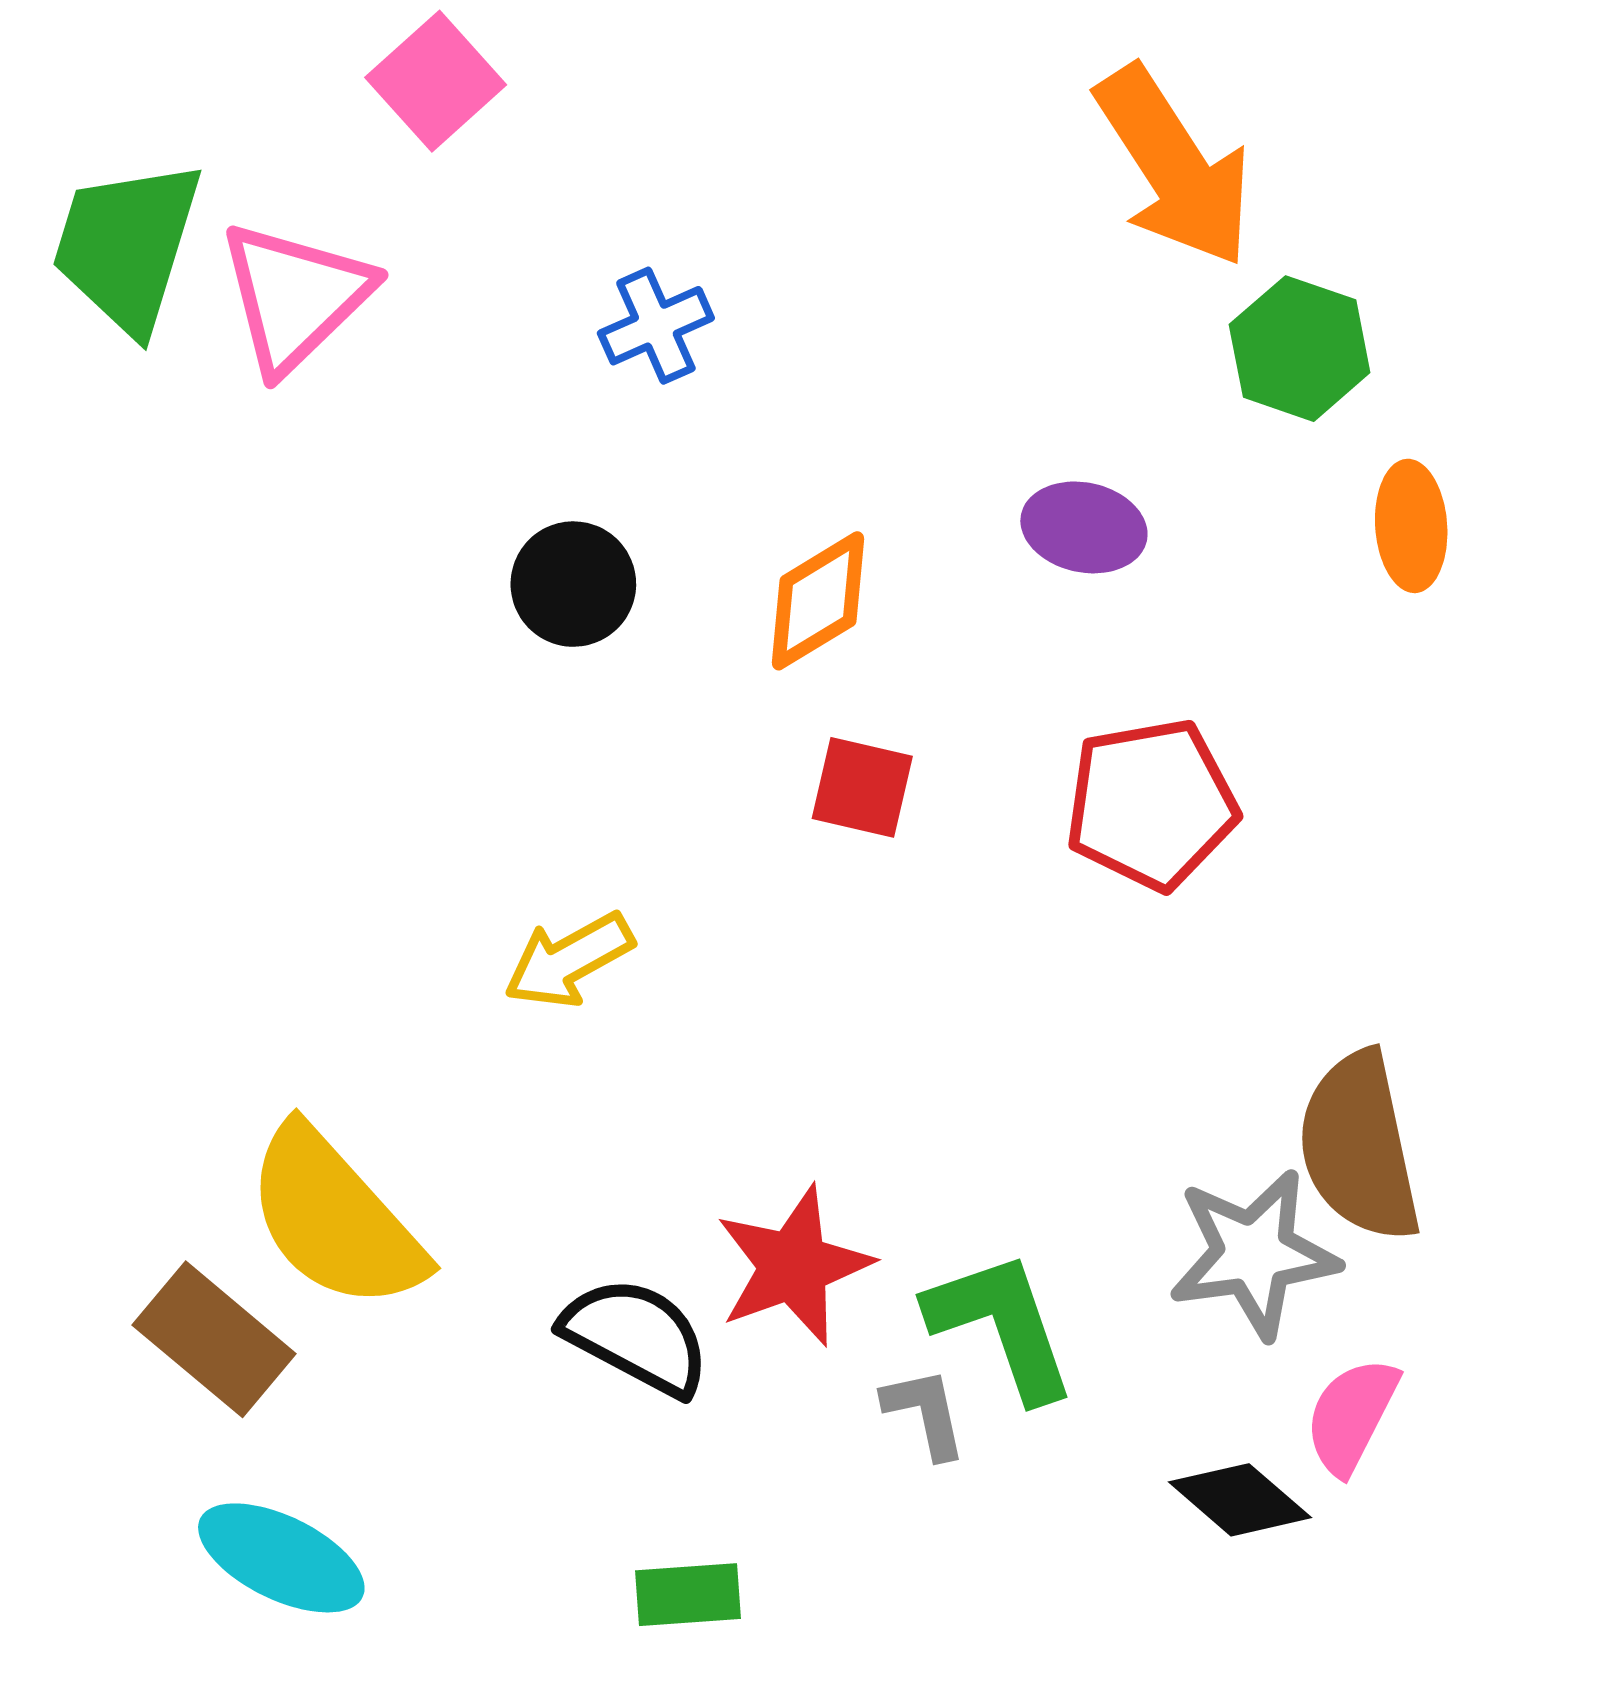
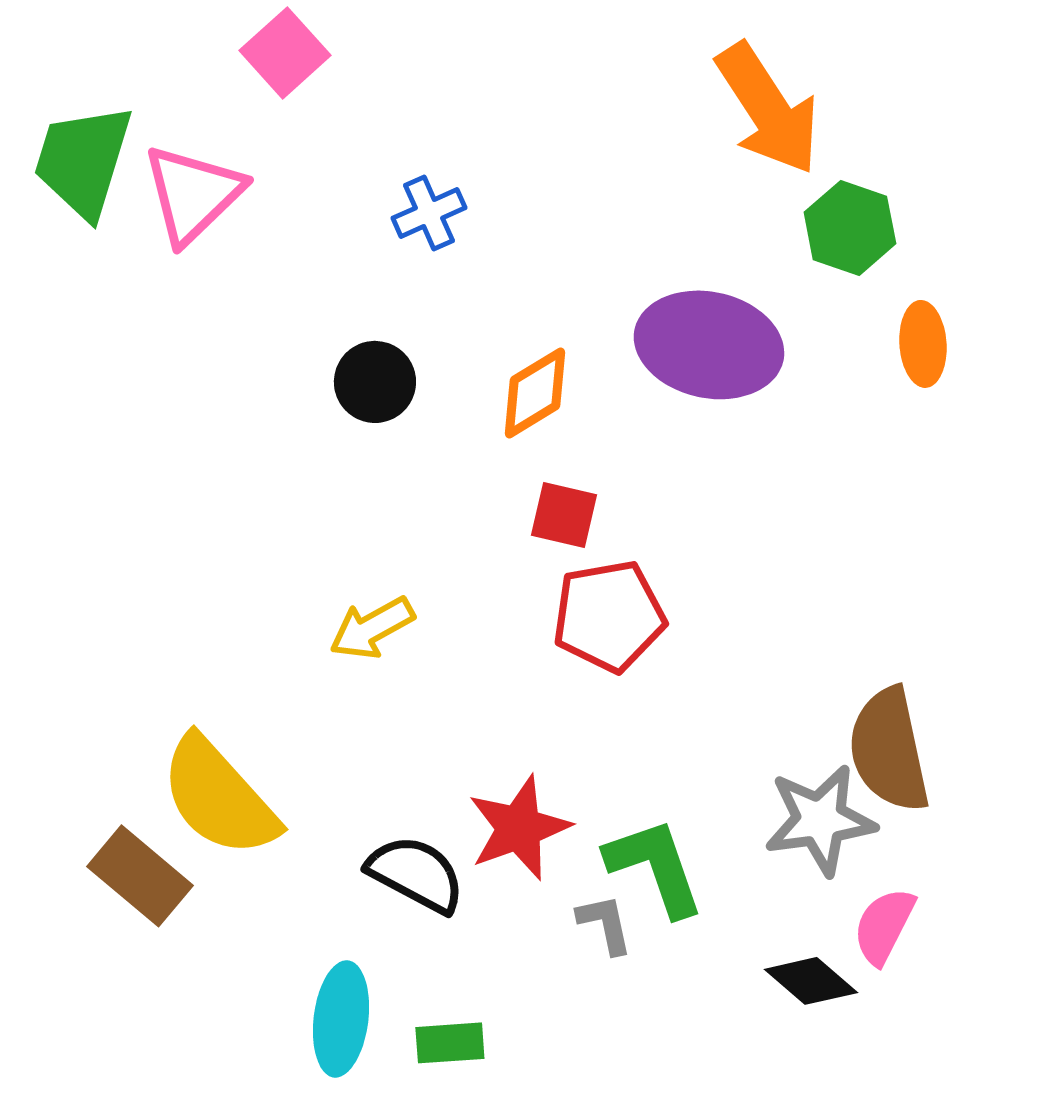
purple ellipse: (1084, 527) -> (709, 345), size x1.8
red pentagon: (1151, 804) -> (609, 616), moved
cyan ellipse: (281, 1558) -> (341, 1019), moved, turned 71

